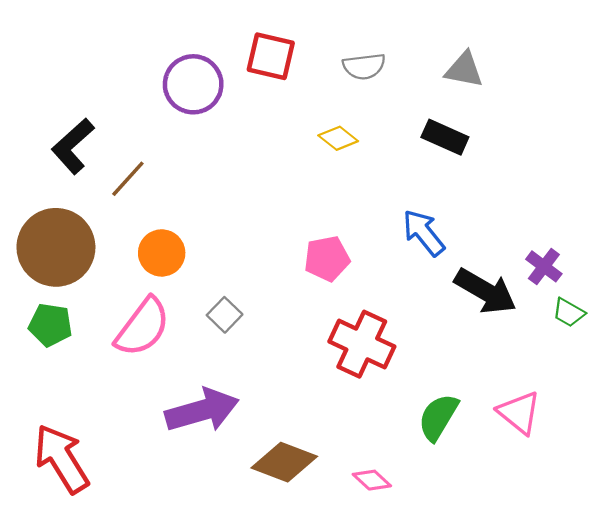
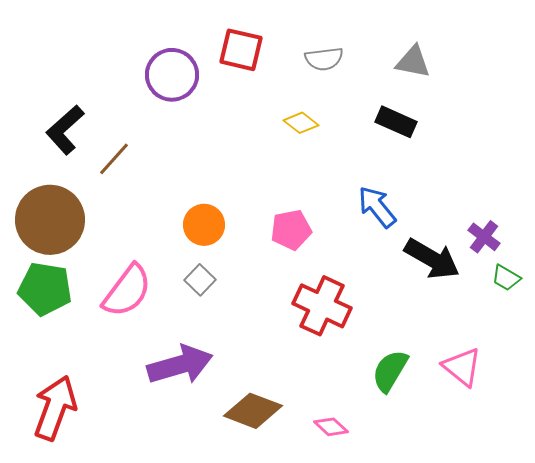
orange circle: (162, 253) -> (204, 225), moved
green pentagon: (50, 325) -> (45, 289), size x1.4
red arrow: (62, 459) -> (55, 408), turned 52

